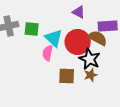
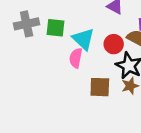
red circle: (78, 42) -> (114, 44), size x0.6

